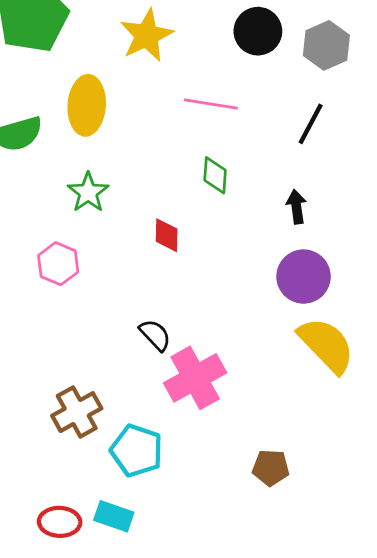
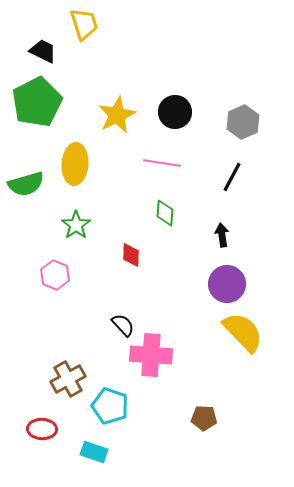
black circle: (258, 31) -> (175, 112), moved
pink cross: (195, 378) -> (151, 355), turned 33
red ellipse: (60, 522) -> (42, 429), moved

